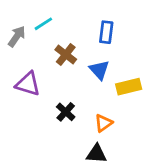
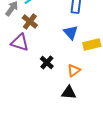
brown cross: (66, 55) -> (30, 21), moved

